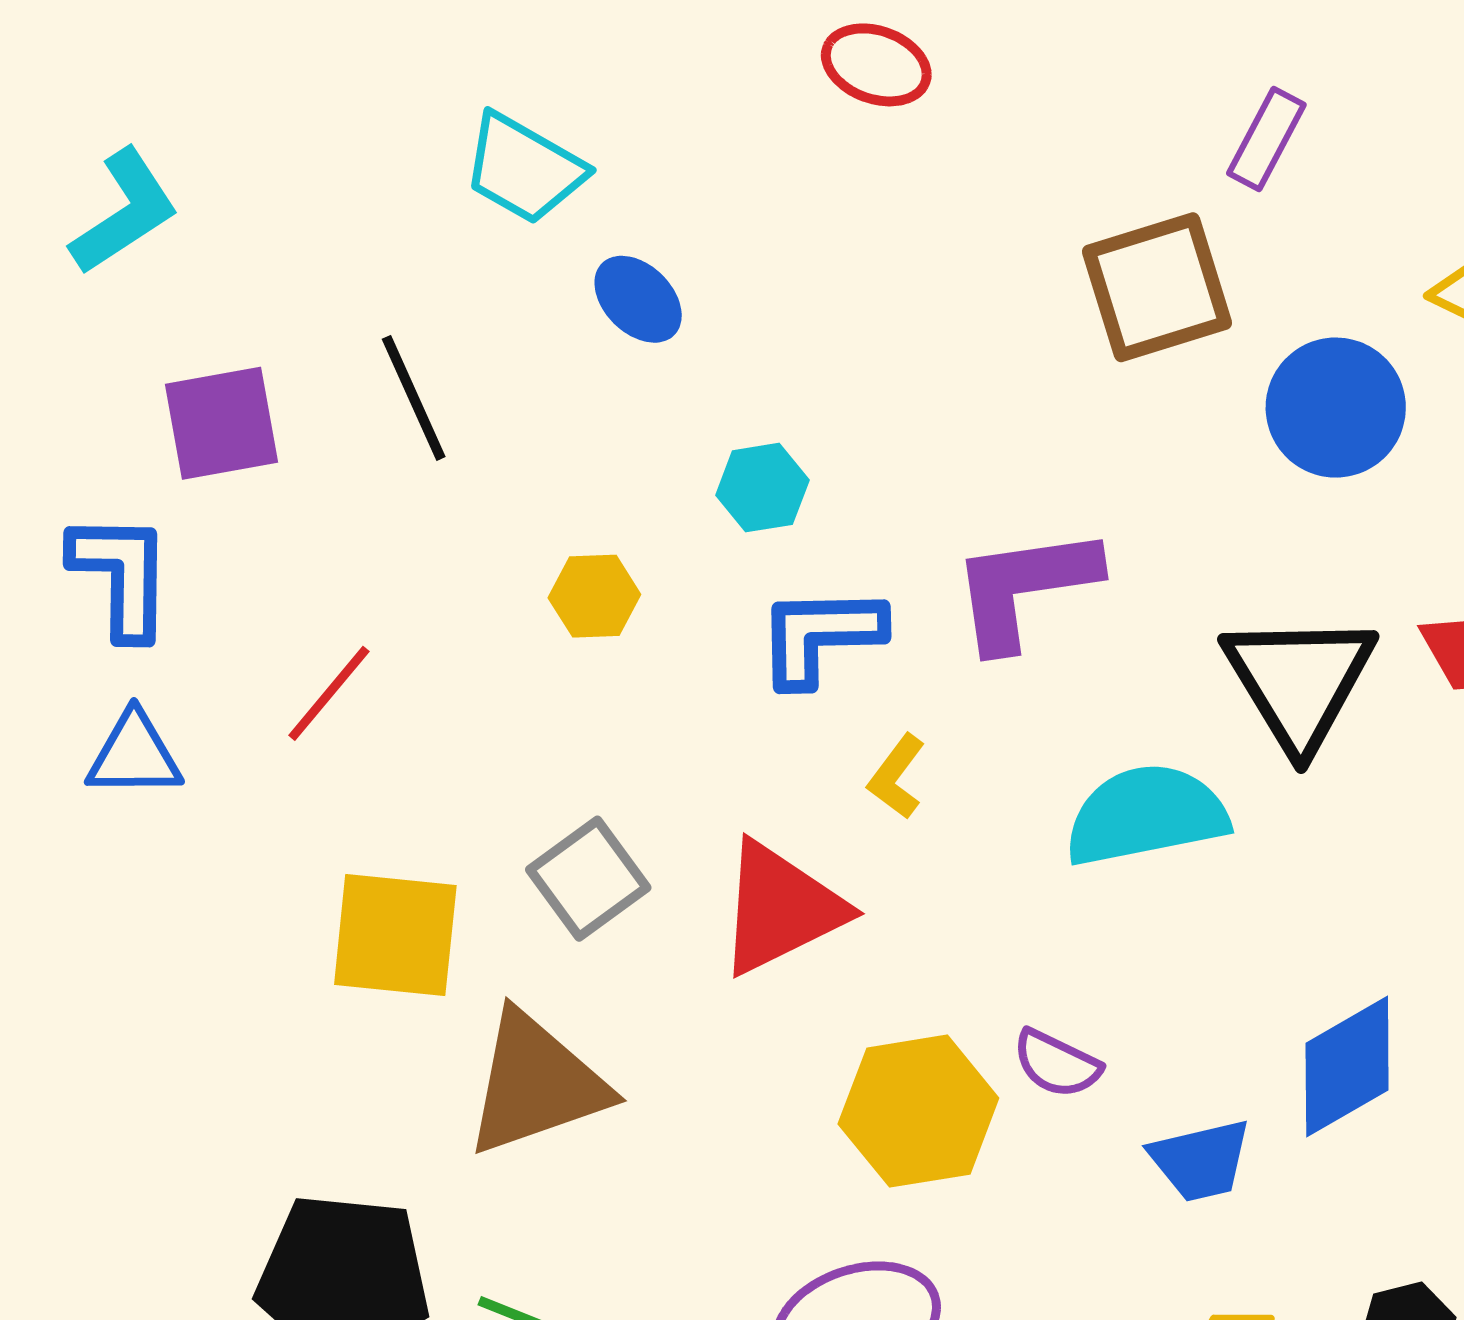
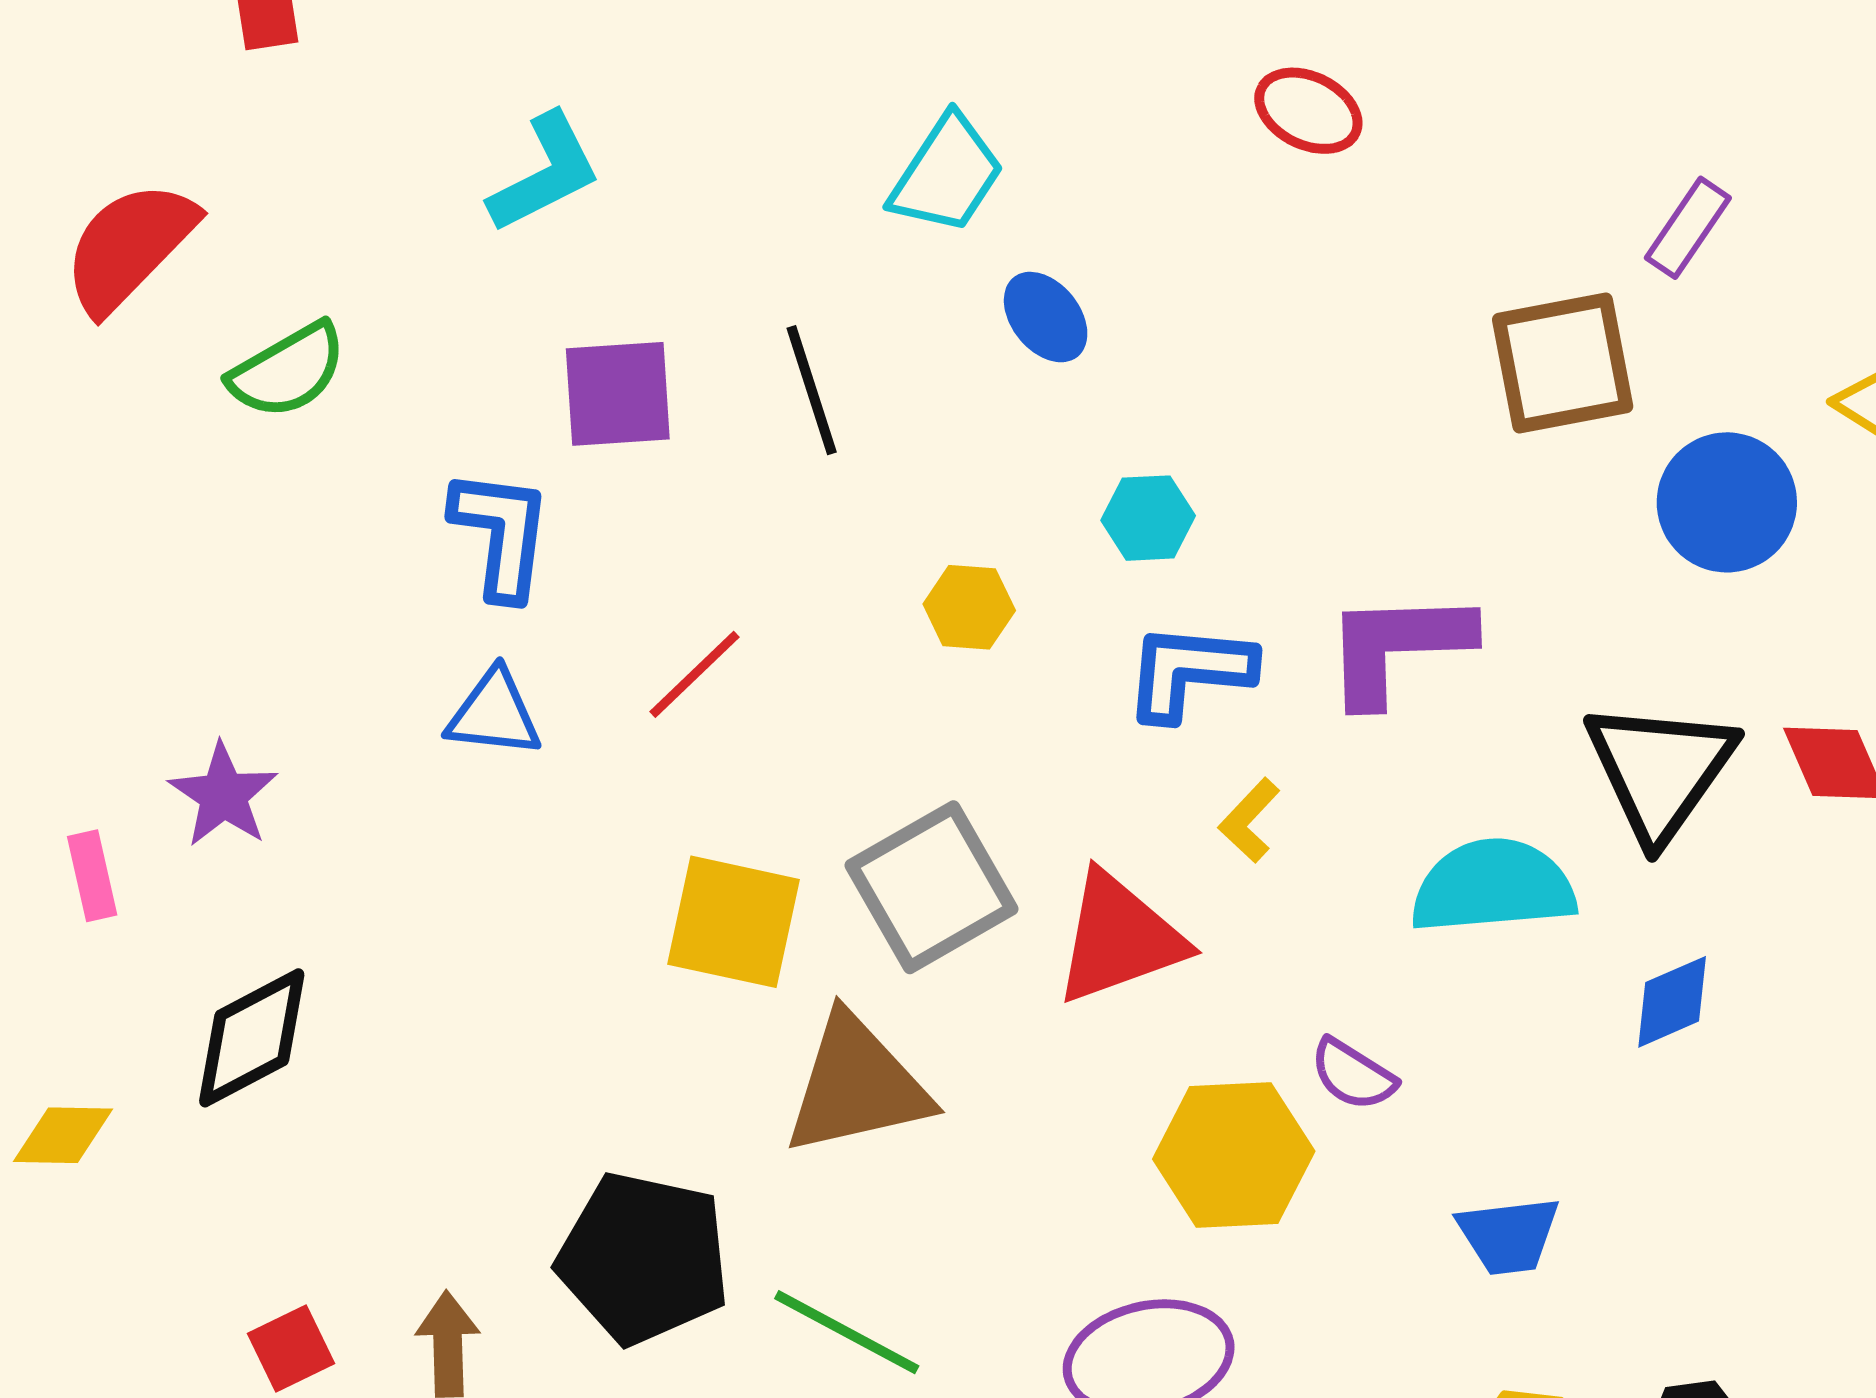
cyan trapezoid: (524, 169) -> (947, 174), turned -93
gray square: (588, 879) -> (932, 887), size x1.4
purple semicircle: (1057, 1064) -> (1353, 1075), moved
blue diamond: (1347, 1067) -> (1672, 1002), moved, size x0.7

